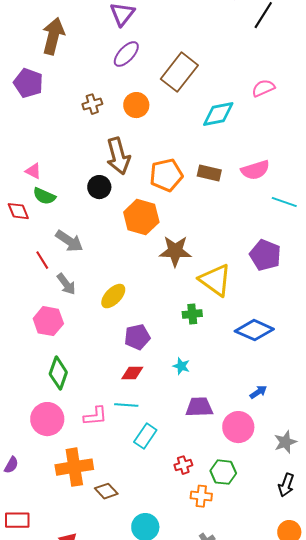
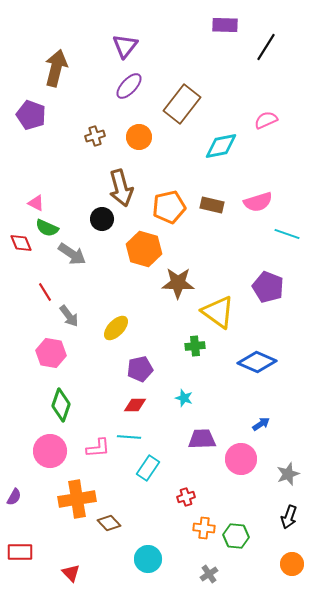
gray arrow: (69, 241) -> (72, 254), moved
green hexagon: (223, 472) -> (236, 536), moved

